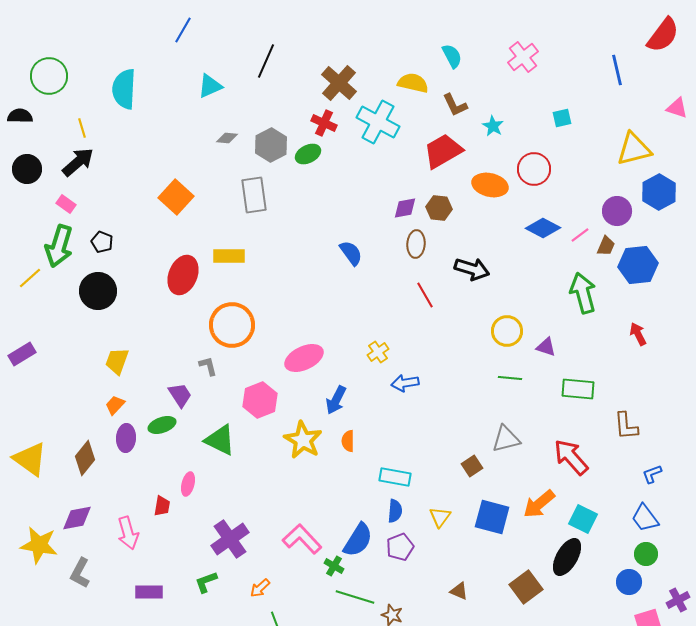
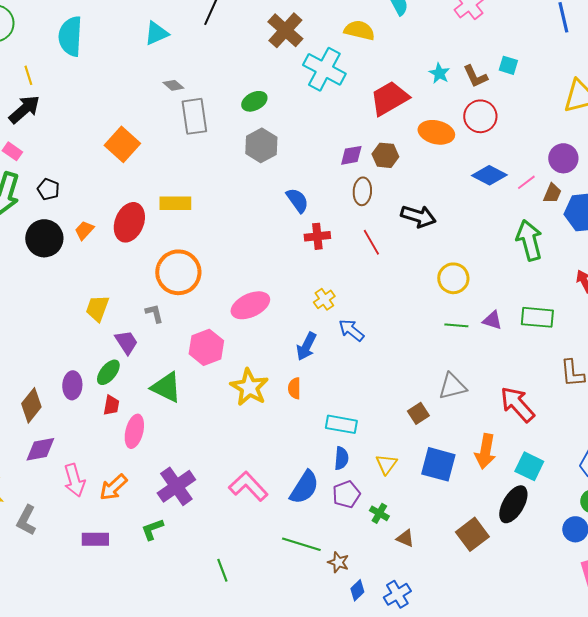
brown L-shape: (455, 105) -> (475, 76), moved
cyan square: (562, 118) -> (508, 65), turned 30
red cross: (324, 123) -> (317, 236), moved, turned -30
gray diamond: (227, 138) -> (173, 85), turned 35
gray hexagon: (271, 145) -> (261, 145), moved
gray rectangle: (254, 195) -> (194, 116), moved
purple triangle: (546, 347) -> (492, 320), moved
yellow trapezoid: (117, 361) -> (97, 308), moved
blue arrow: (405, 383) -> (351, 330), turned 48
green rectangle: (578, 389) -> (537, 317), moved
blue arrow: (336, 400) -> (306, 346), moved
orange trapezoid: (115, 405) -> (84, 230), moved
green ellipse: (162, 425) -> (108, 372), turned -32
pink ellipse: (188, 484) -> (134, 431), size x1.4
orange arrow: (539, 504) -> (485, 451), turned -40
red trapezoid: (162, 506) -> (111, 405), moved
purple diamond: (77, 518) -> (40, 449), moved
green cross: (334, 566) -> (379, 513), moved
orange arrow: (260, 588) -> (113, 487), moved, size x1.4

